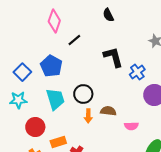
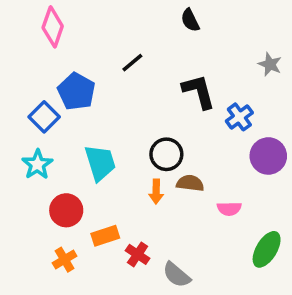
pink diamond: (54, 21) -> (53, 27), moved
blue pentagon: (51, 66) -> (76, 91), moved
black circle: (83, 94) -> (166, 154), moved
cyan star: (18, 100) -> (37, 164), turned -30

